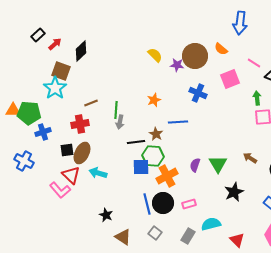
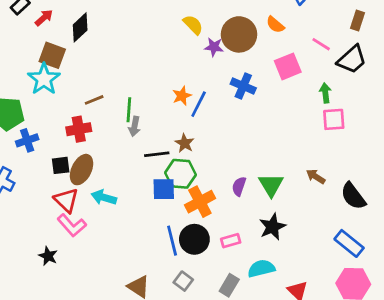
yellow semicircle: (155, 55) -> (193, 25), moved
blue line: (178, 122) -> (199, 104), moved, turned -60
pink L-shape: (60, 190) -> (72, 225), moved
black star: (234, 192) -> (272, 227), moved
black star: (106, 215) -> (48, 256), moved

